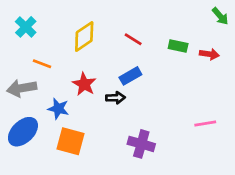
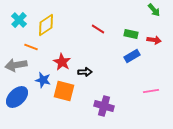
green arrow: (220, 16) -> (154, 10), moved
yellow diamond: (84, 36) -> (46, 25), moved
blue rectangle: (130, 76) -> (132, 56), moved
orange square: (71, 141) -> (64, 91), moved

